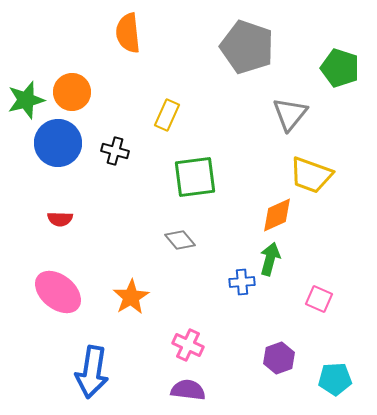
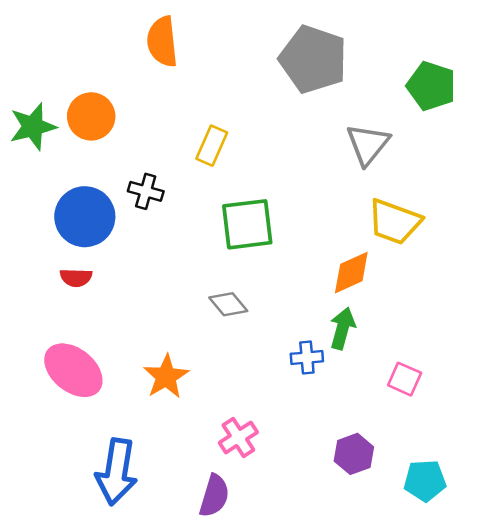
blue circle: (58, 143) -> (85, 217), moved
pink cross: (188, 345) -> (238, 437), turned 32
purple semicircle: (188, 390) -> (214, 496), moved, turned 100

